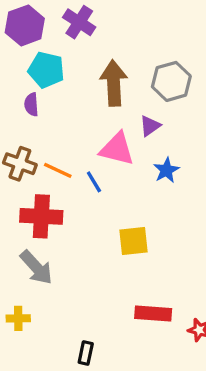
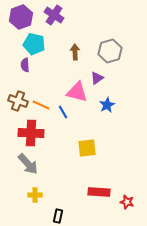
brown arrow: (114, 83) -> (75, 52), size x0.6
yellow cross: (18, 318) -> (35, 195), moved

